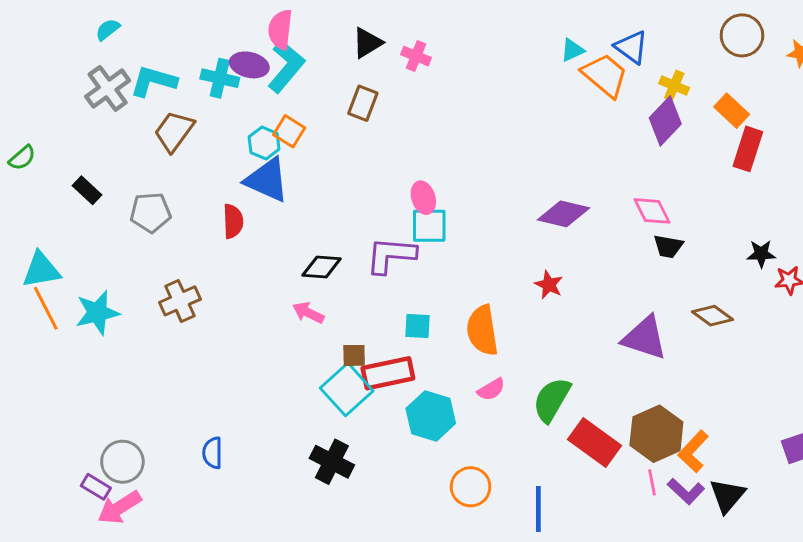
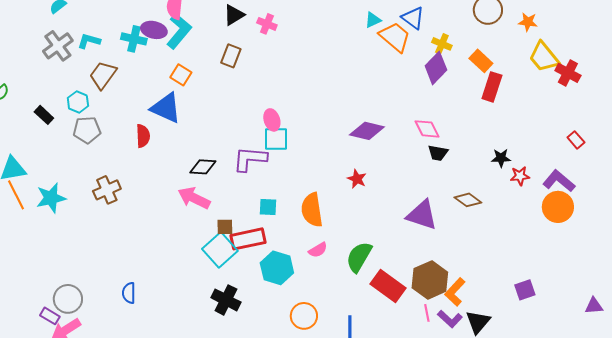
cyan L-shape: (153, 81) -> (89, 41), size x0.7
cyan hexagon: (264, 143) -> (78, 102), moved
pink arrow: (308, 313) -> (194, 198), size x1.5
black cross: (332, 462) -> (226, 300), moved

